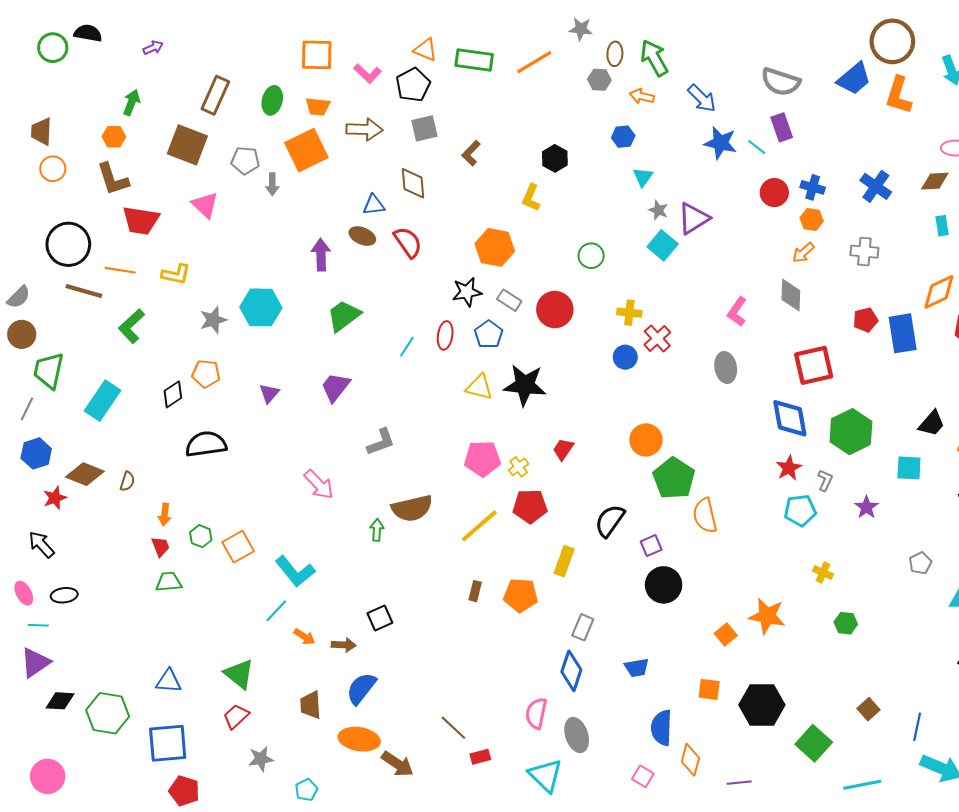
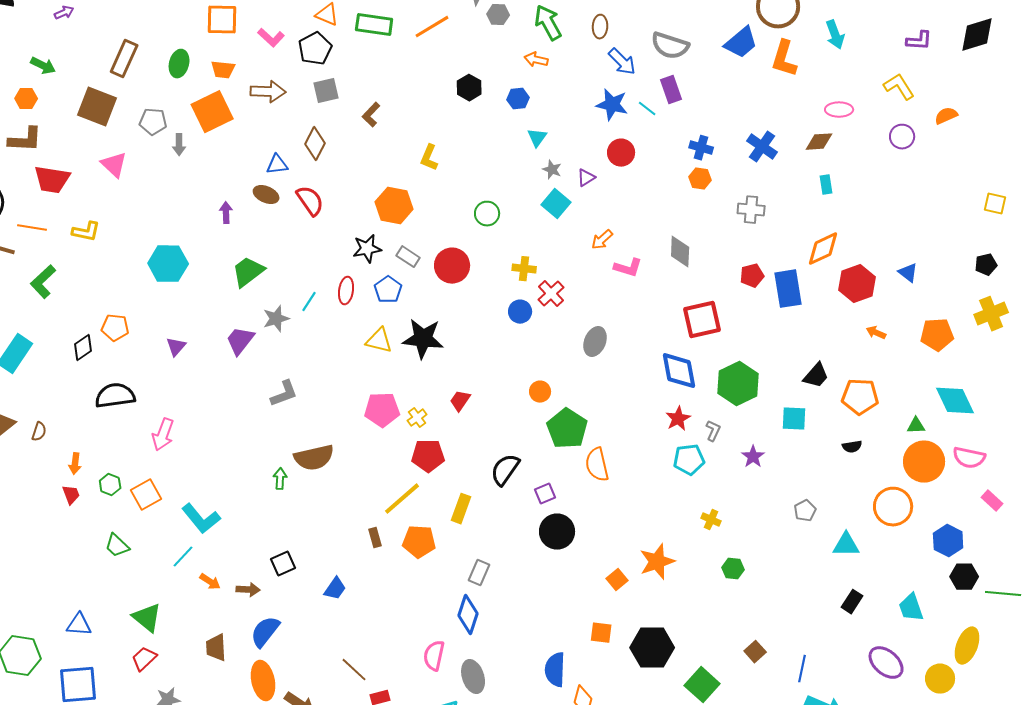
brown ellipse: (615, 54) -> (600, 27), moved
gray hexagon: (599, 80) -> (498, 15), moved
blue arrow: (702, 98) -> (622, 62), moved
green arrow: (131, 102) -> (43, 66), turned 95
black hexagon: (555, 158) -> (469, 88), moved
brown L-shape: (113, 179) -> (25, 140), turned -69
brown diamond: (413, 183) -> (315, 144), turned 32
red circle: (774, 193) -> (621, 153), moved
purple triangle: (694, 218) -> (586, 178), size x0.6
orange arrow: (803, 253) -> (602, 240), moved
purple arrow: (321, 255) -> (226, 213), size x0.7
pink L-shape: (737, 312) -> (628, 268), turned -108
gray star: (213, 320) -> (276, 319), moved
gray ellipse: (726, 368) -> (595, 342), moved, turned 32
orange circle: (646, 440) -> (540, 392), size x0.7
pink arrow: (319, 484) -> (163, 435), moved, turned 64
yellow line: (479, 526) -> (402, 499), moved
green trapezoid: (169, 582) -> (117, 546), moved, turned -132
brown rectangle: (475, 591) -> (375, 538), turned -30
orange star: (767, 616) -> (657, 562), turned -30
blue trapezoid: (637, 668) -> (335, 589), moved, turned -45
orange ellipse: (359, 739) -> (263, 681), turned 69

